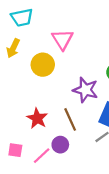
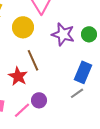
purple star: (85, 90) -> (63, 34), moved
brown line: (70, 119) -> (33, 60), moved

